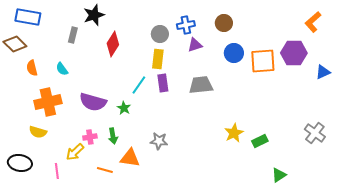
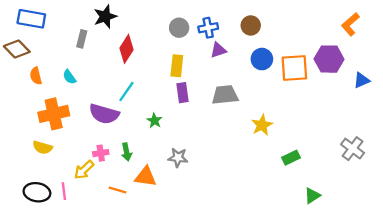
gray circle: (160, 34) -> (179, 28), moved
cyan line: (139, 85) -> (126, 92), moved
green star: (124, 108) -> (154, 121), moved
yellow star: (234, 133) -> (262, 125), moved
black ellipse: (20, 163) -> (37, 192), moved

